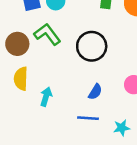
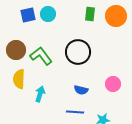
green L-shape: (47, 34) -> (41, 56), moved
blue semicircle: (95, 92) -> (81, 90), turned 72

